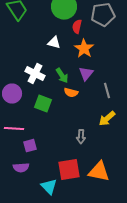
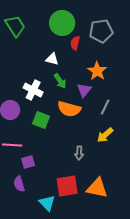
orange star: (84, 49) -> (97, 71), moved
green arrow: (62, 76) -> (60, 81), moved
gray line: (107, 91) -> (105, 107), turned 42
orange semicircle: (71, 93) -> (69, 109), size x1.6
purple semicircle: (21, 168) -> (19, 184), turned 77

